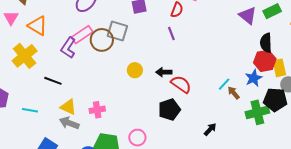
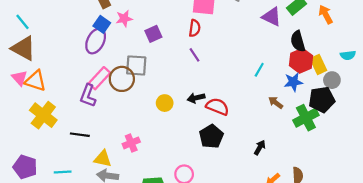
orange triangle: (38, 26) -> (35, 81), moved
blue star: (254, 78) -> (293, 82), turned 30
cyan line: (224, 84) -> (259, 70), moved
pink cross: (97, 110) -> (131, 143), moved

